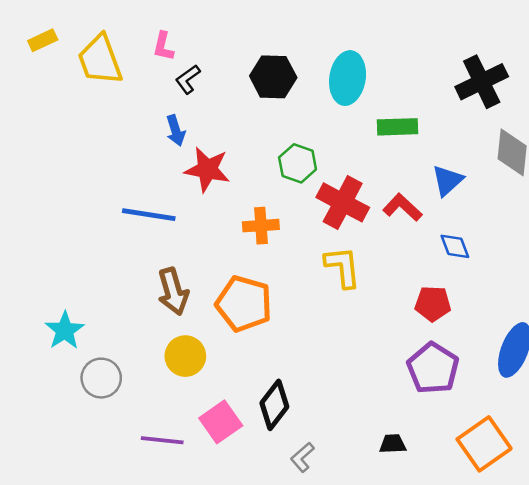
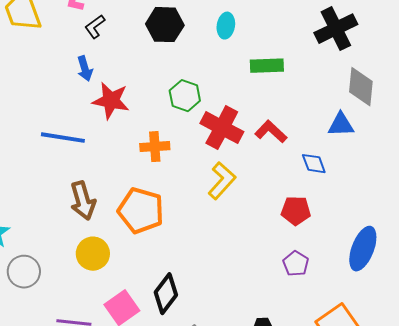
cyan ellipse: (348, 78) -> (226, 26), size x0.6
blue triangle: (448, 180) -> (341, 125), moved, turned 40
yellow L-shape: (343, 267) -> (222, 181), turned 48
purple pentagon: (433, 368) -> (296, 264), size x0.6

